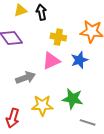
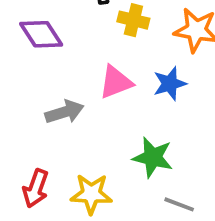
yellow cross: (58, 37) -> (133, 20), moved
yellow star: (42, 105) -> (91, 194), moved

